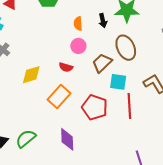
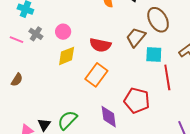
pink circle: (78, 46) -> (63, 32), moved
red semicircle: (66, 67) -> (100, 45), size x1.5
red pentagon: (95, 107) -> (137, 101), moved

